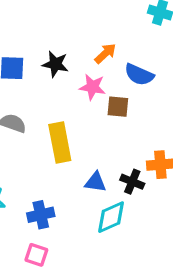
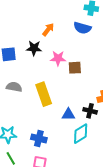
orange arrow: (105, 53) -> (48, 30), moved
blue semicircle: (139, 75) -> (82, 28), moved
blue cross: (41, 215) -> (39, 139), turned 35

